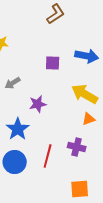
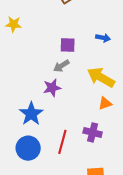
blue arrow: (87, 56) -> (103, 38), size x0.6
gray arrow: (13, 83) -> (61, 66), moved

